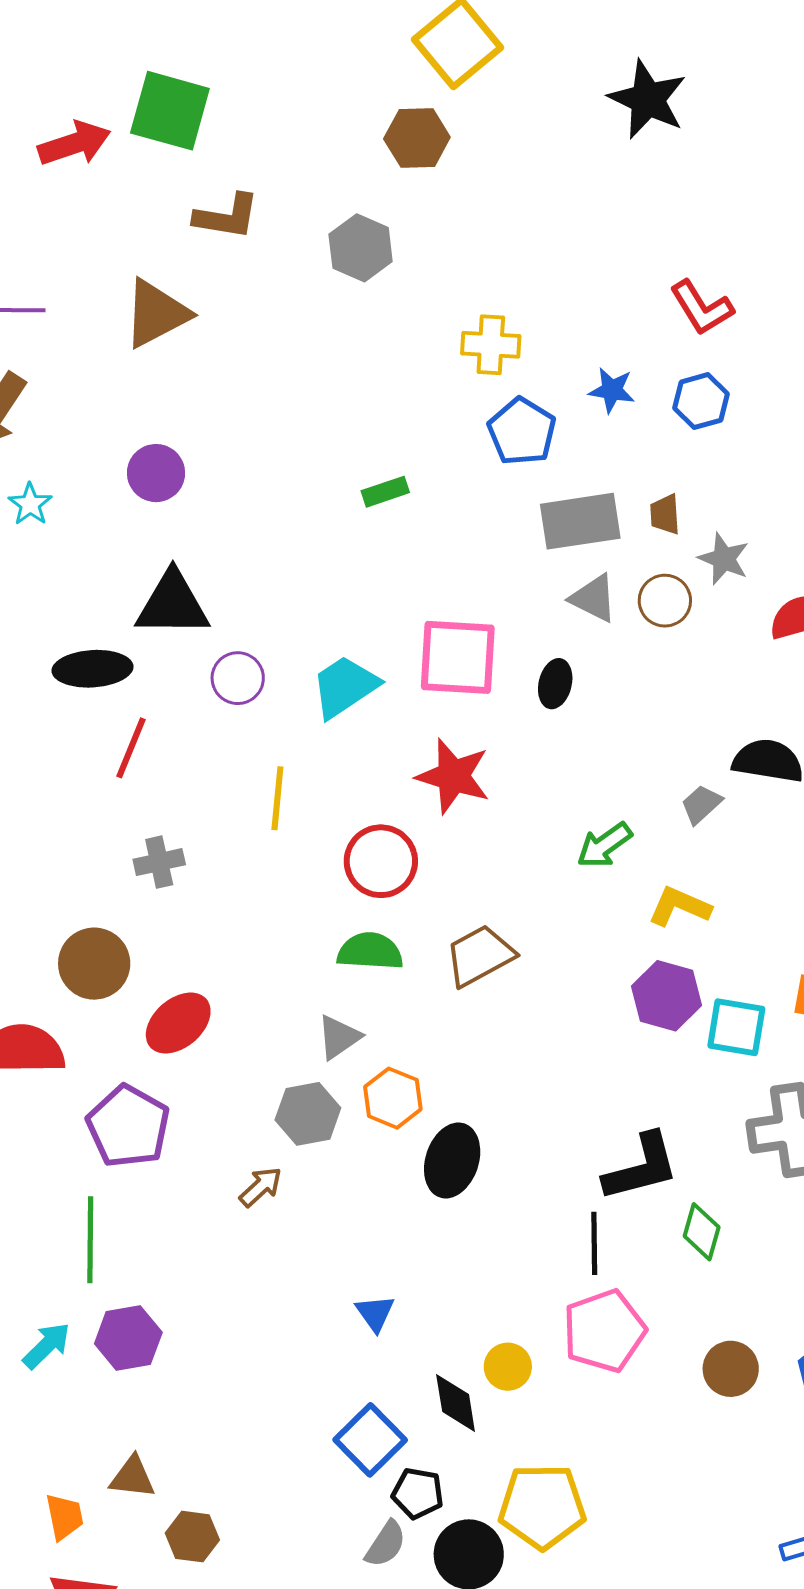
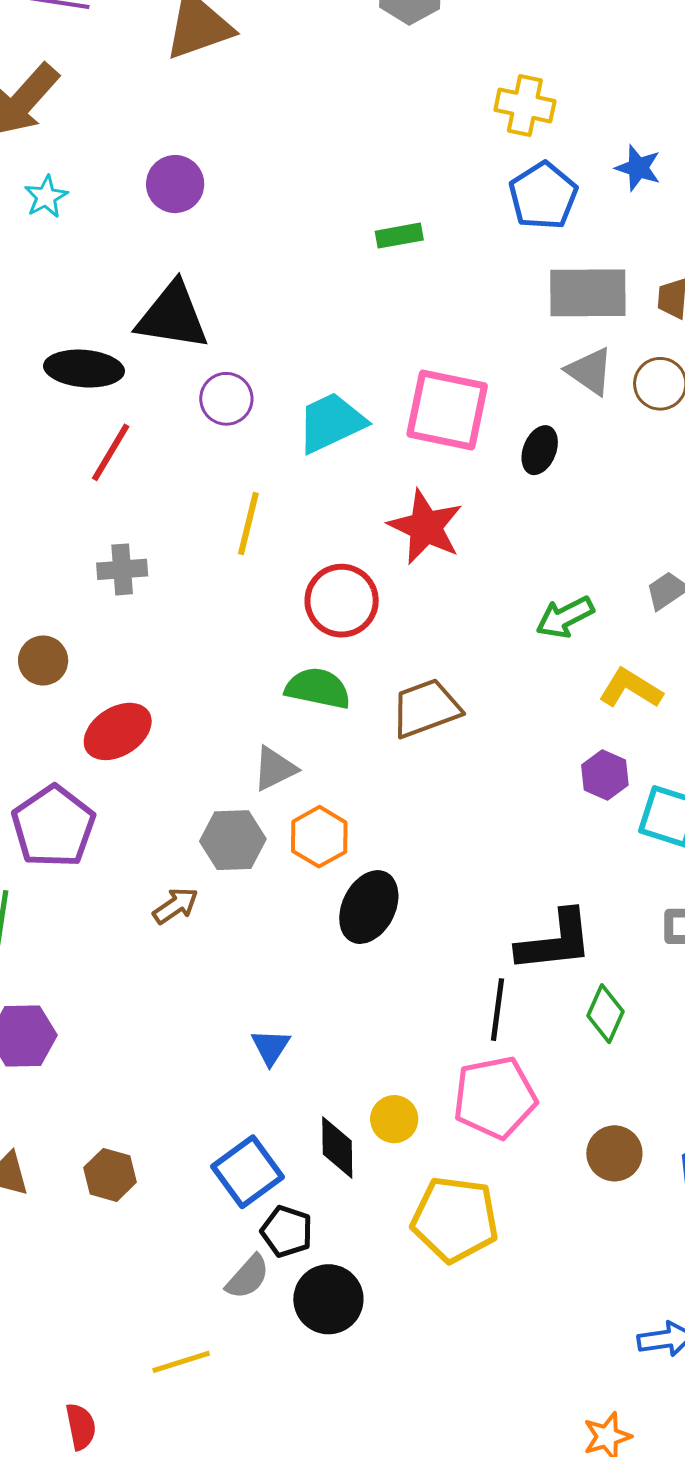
brown circle: (94, 964) -> (43, 661), size x0.7
purple hexagon: (667, 996) -> (605, 775), size x0.7
yellow pentagon: (542, 1506) -> (455, 1219), moved
brown hexagon: (192, 1537) -> (110, 1175), moved

